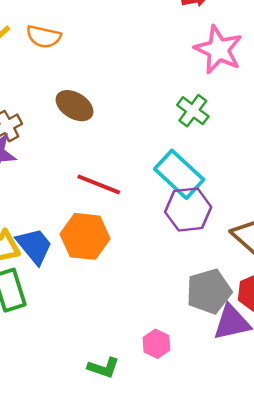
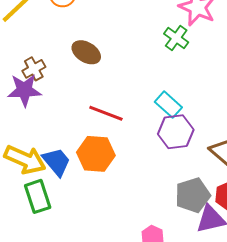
green cross: (193, 111) -> (176, 38), moved
cyan rectangle: (179, 174) -> (168, 105), size x0.7

